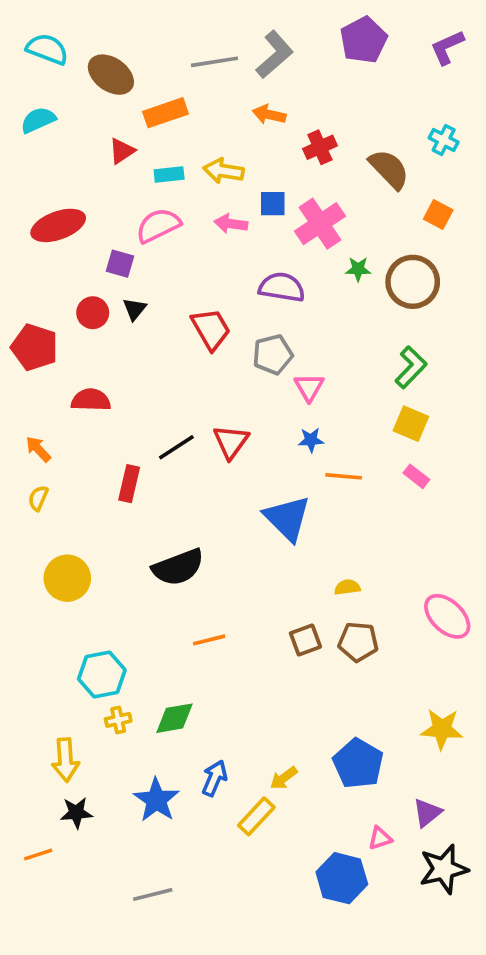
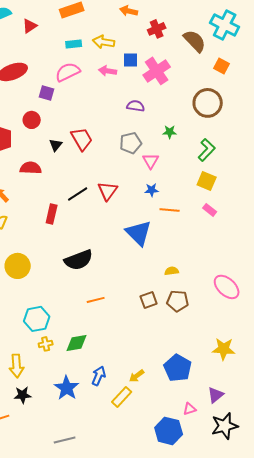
cyan cross: (444, 140) -> (225, 25), size x1.8
red triangle: (122, 151) -> (30, 26), moved
green star: (358, 269) -> (170, 132), moved
purple semicircle: (282, 287) -> (136, 106), size x0.7
black triangle: (135, 309) -> (56, 145), moved
red trapezoid: (211, 329) -> (82, 139), moved

